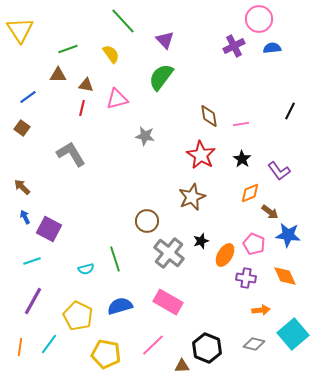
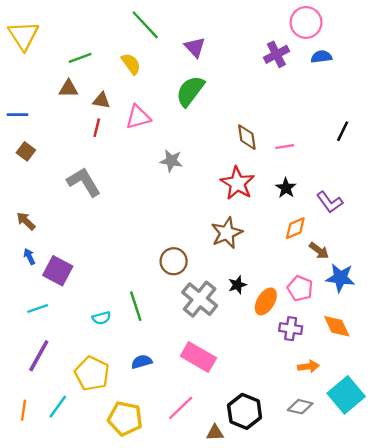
blue line: (28, 97) -> (18, 115), moved, turned 36
blue semicircle: (120, 306) -> (142, 362), size x0.7

